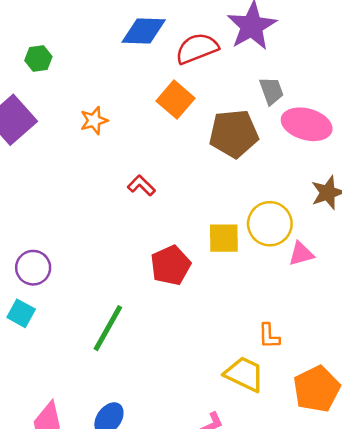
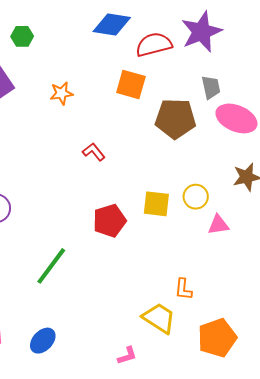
orange square: (176, 100) -> (131, 84), turned -32
yellow circle: (270, 224) -> (196, 197), size x0.7

